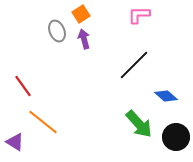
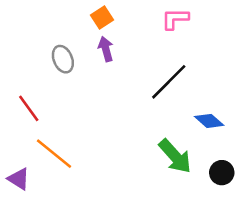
gray ellipse: (57, 31) -> (63, 59), moved
black circle: (176, 137) -> (222, 173), size x0.7

